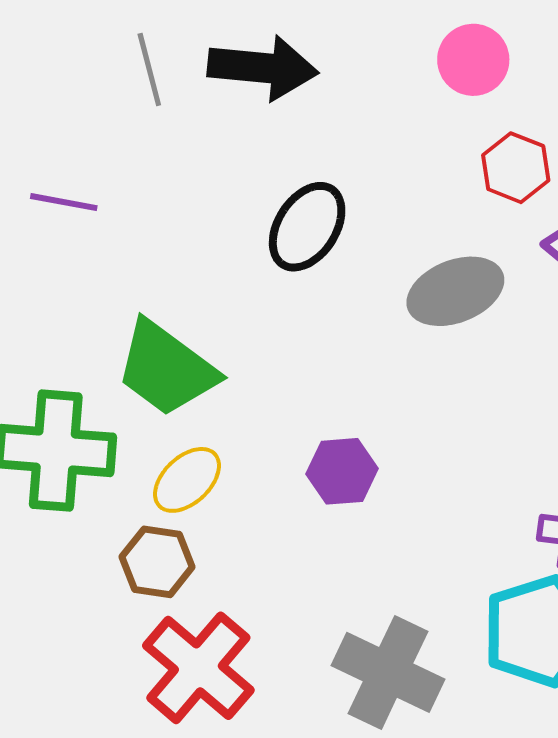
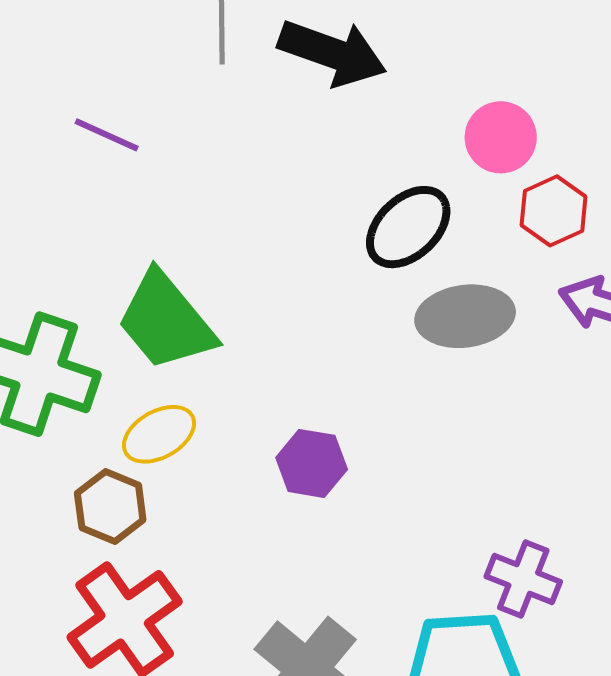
pink circle: (473, 60) -> (501, 137), moved
black ellipse: (307, 227) -> (408, 227), moved

